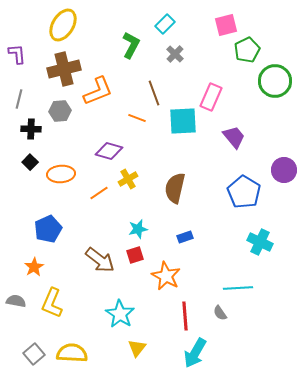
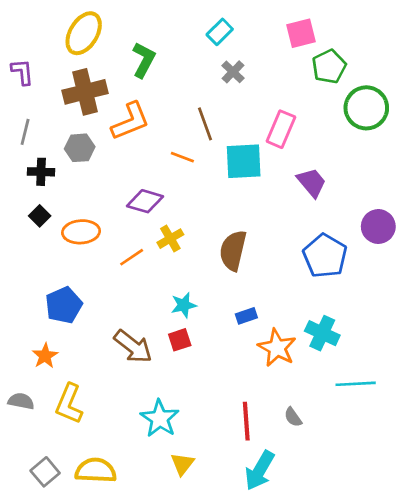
green L-shape: (131, 45) -> (144, 60), moved
cyan cross: (260, 242) -> (322, 333), moved
orange star: (166, 276) -> (277, 348), moved
cyan line: (238, 288) -> (356, 384), moved

